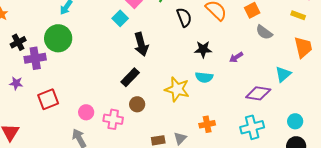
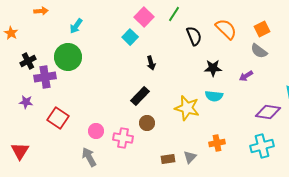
gray semicircle: (264, 32) -> (259, 51), moved
black arrow: (141, 44) -> (151, 63), size x0.6
red square: (48, 99) -> (58, 118), turned -35

